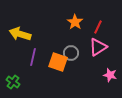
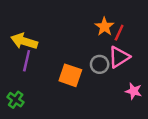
orange star: (75, 22) -> (104, 27), moved
gray circle: (71, 53) -> (100, 64), moved
purple line: (33, 57) -> (27, 61), moved

